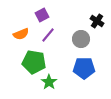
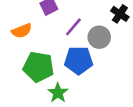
purple line: (48, 35) -> (73, 27), moved
blue pentagon: (84, 68) -> (79, 60), moved

